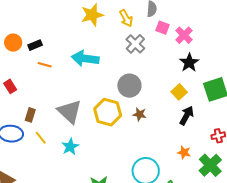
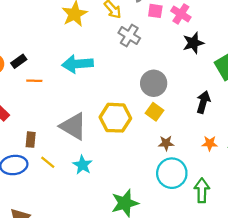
black star: (189, 63) -> (193, 43), turned 30
gray circle: (129, 86) -> (154, 83), moved
yellow square: (179, 92) -> (154, 112), moved
brown star: (140, 114) -> (166, 143), moved

